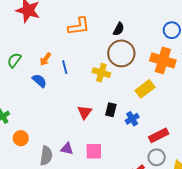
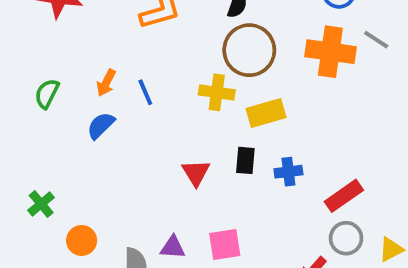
blue semicircle: (39, 81) -> (101, 126), turned -77
yellow rectangle: (145, 89) -> (266, 113), moved, turned 30
blue cross: (132, 119) -> (288, 172), turned 32

